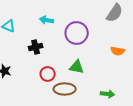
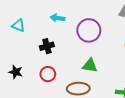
red circle: (48, 74) -> (48, 74), moved

